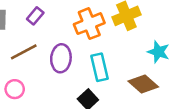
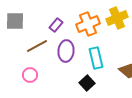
purple rectangle: (35, 16) -> (56, 25), moved

